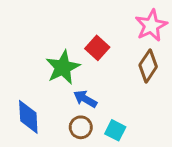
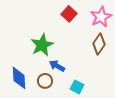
red square: (97, 48) -> (69, 14), moved
brown circle: (81, 127) -> (45, 81), moved

